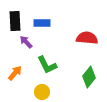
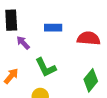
blue rectangle: (42, 23) -> (53, 28), moved

